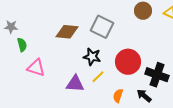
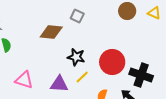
gray square: (102, 27) -> (77, 16), moved, size x0.6
pink triangle: (36, 68) -> (24, 80), moved

